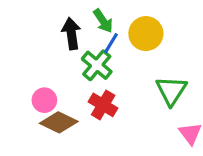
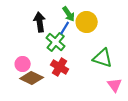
green arrow: (103, 21) -> (69, 14), moved
green triangle: (171, 91) -> (103, 58), turned -45

